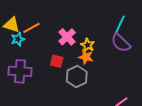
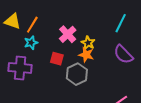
orange line: (31, 28) -> (32, 25), turned -30
cyan star: (18, 39) -> (31, 43), moved
purple semicircle: (121, 43) -> (123, 54), moved

